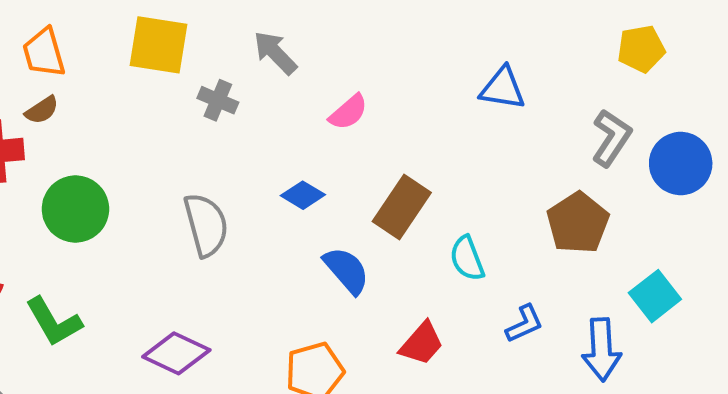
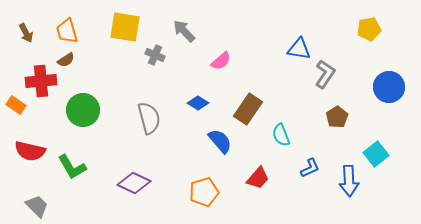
gray L-shape: (611, 138) -> (325, 74), moved
brown pentagon: (578, 223) -> (337, 117), size x0.7

